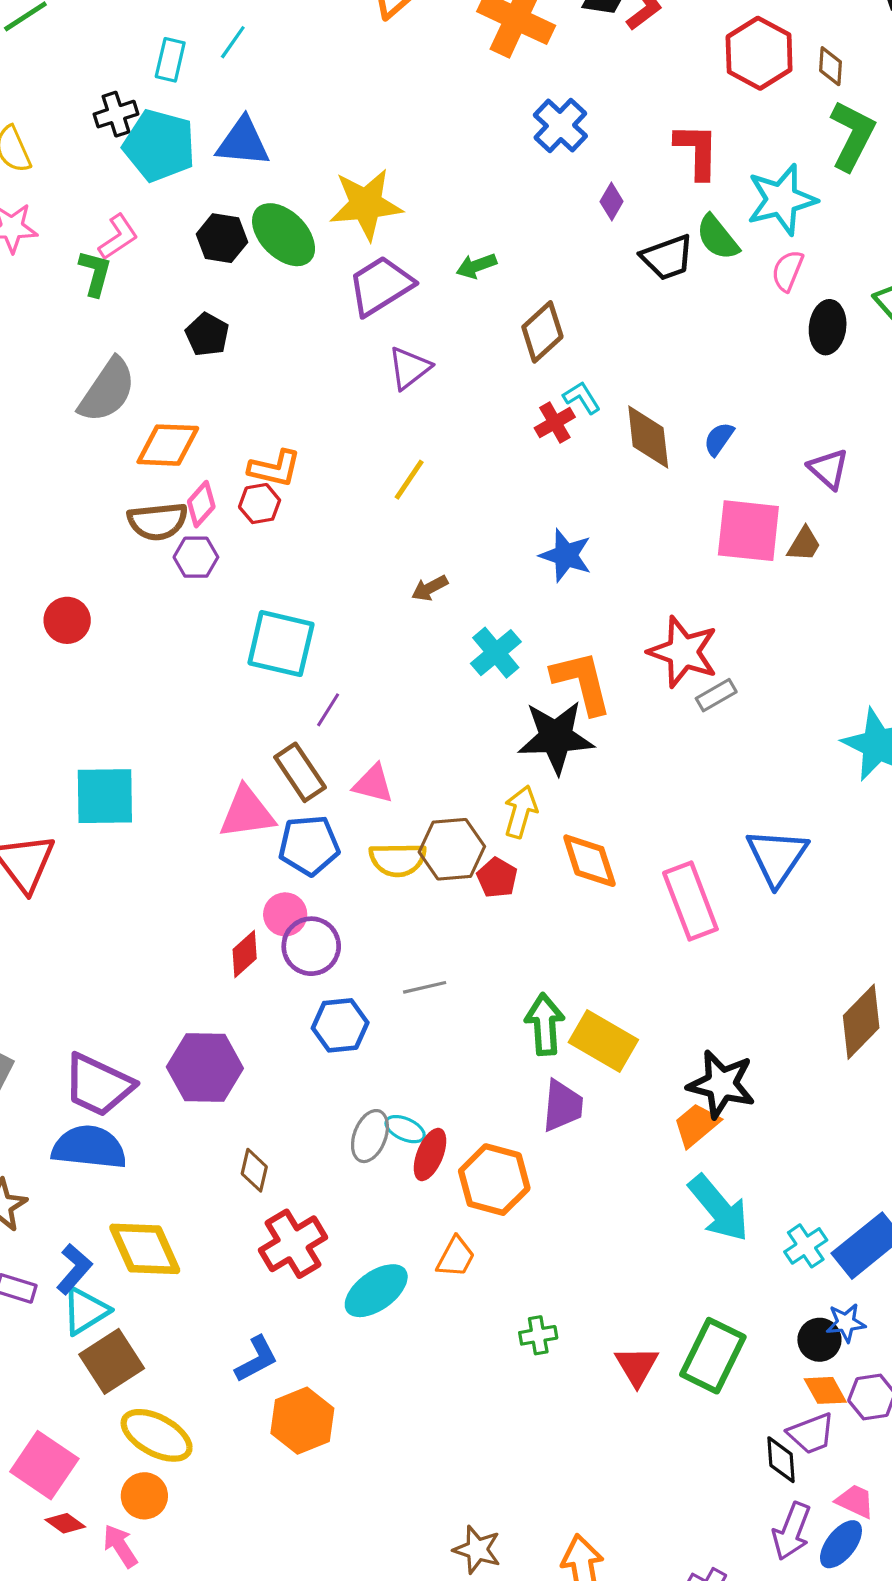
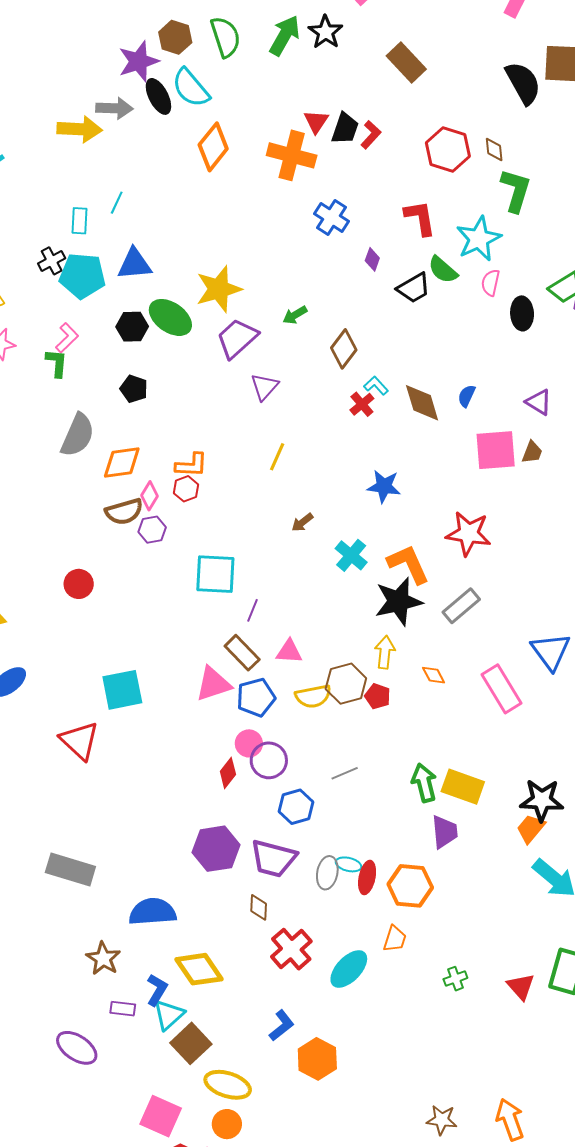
gray rectangle: (716, 695) -> (461, 606), moved, size x1.5
orange diamond: (589, 861) -> (434, 675), size x0.6
purple trapezoid: (98, 1085) -> (273, 858), moved

